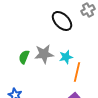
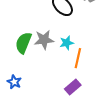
green semicircle: (24, 57) -> (23, 43), size x1.5

